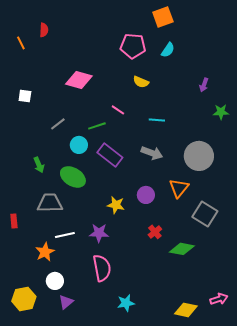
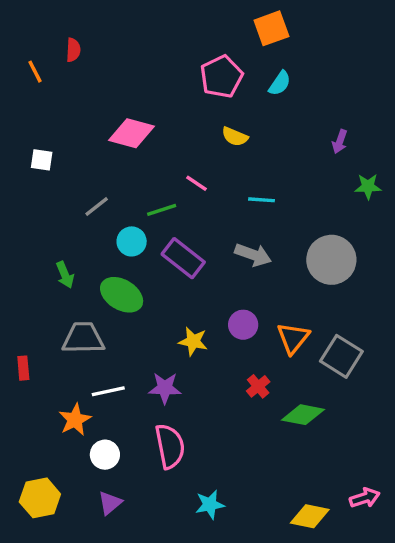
pink pentagon: (133, 46) -> (221, 77), turned -30
orange triangle: (179, 188) -> (293, 338), moved
white circle: (55, 281) -> (105, 455), moved

